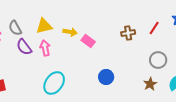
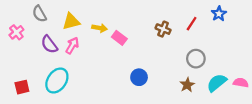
gray semicircle: (15, 28) -> (39, 14), moved
brown cross: (128, 33) -> (163, 29), turned 32
pink arrow: (45, 48) -> (72, 45), turned 42
cyan ellipse: (54, 83) -> (57, 81), moved

